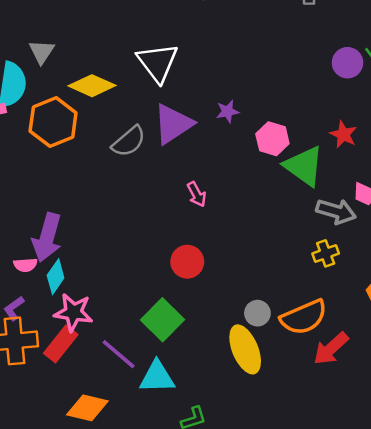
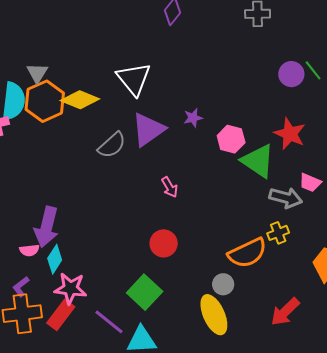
orange hexagon: (53, 122) -> (45, 101), moved
red star: (343, 134) -> (290, 134), size x1.4
orange semicircle: (304, 317) -> (247, 253), moved

